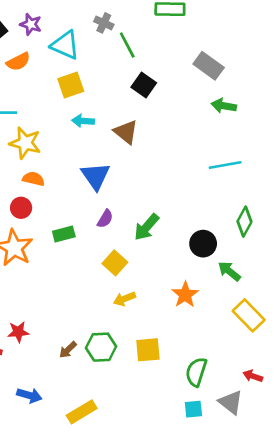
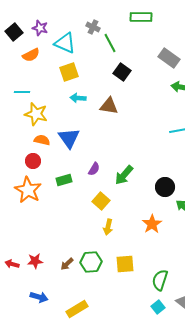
brown triangle: (126, 132) -> (109, 106), turned -30
blue triangle: (96, 176) -> (69, 138), moved
yellow arrow: (124, 299) -> (108, 227), turned -56
red star: (18, 332) -> (35, 261), moved
cyan square: (193, 409) -> (158, 307), turned -32

